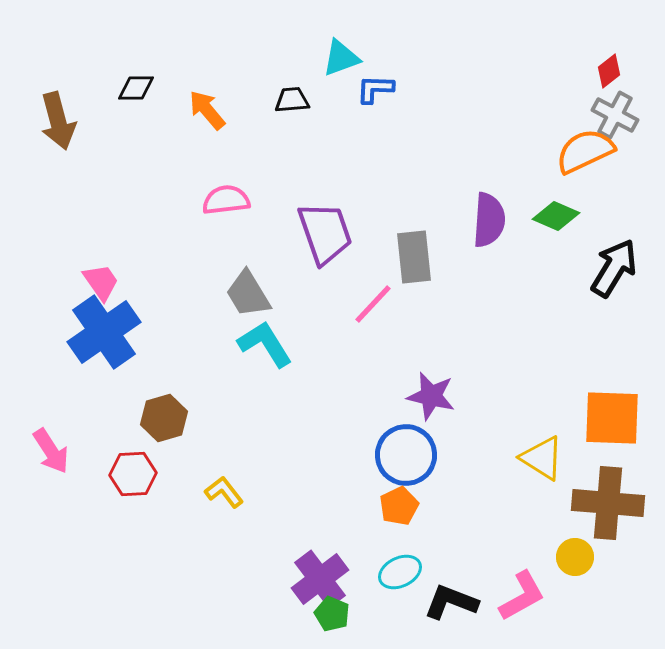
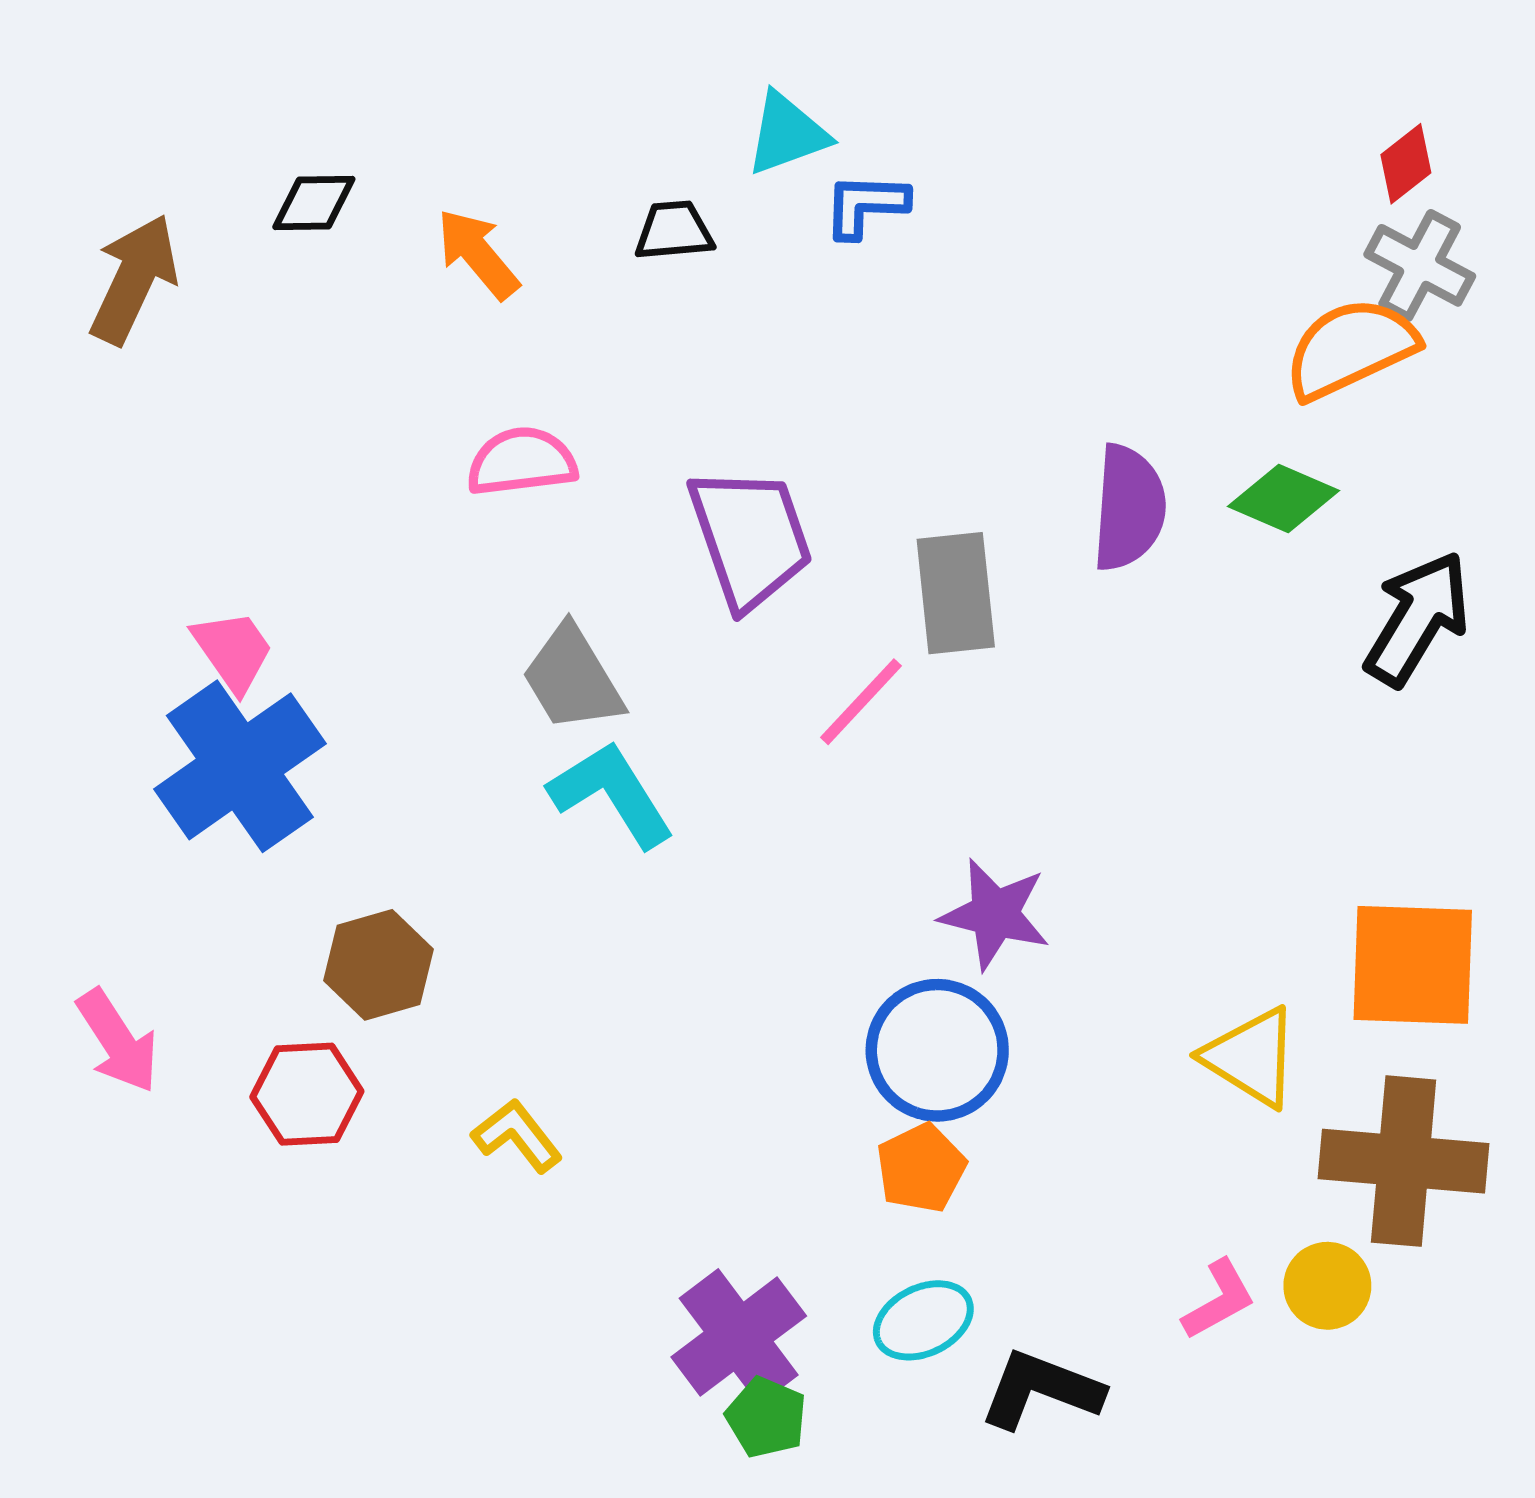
brown arrow: (58, 121) -> (134, 279), turned -140
pink L-shape: (522, 596) -> (1219, 1300), moved, size x0.7

